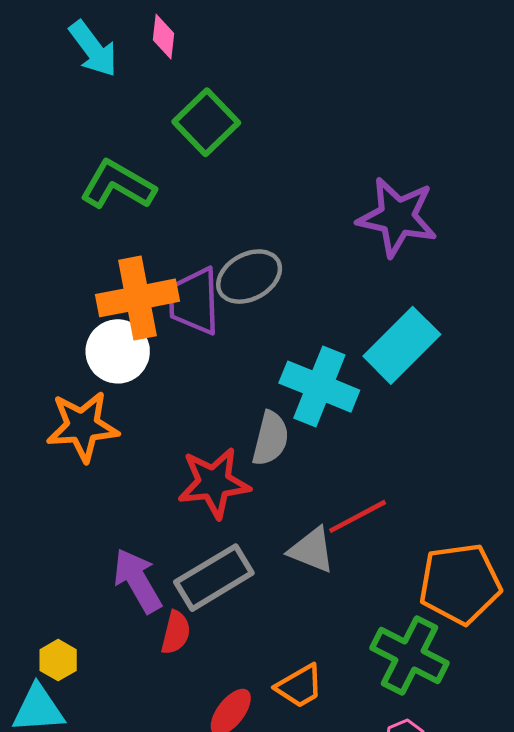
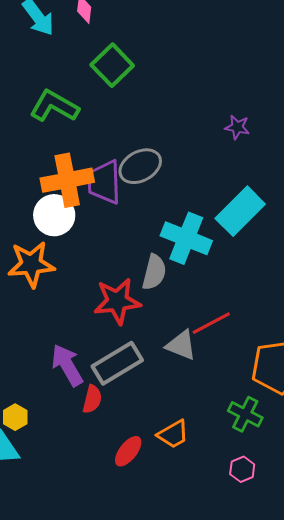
purple star: (397, 217) -> (237, 127), size x0.5
green cross: (409, 655) -> (245, 414), size x0.7

